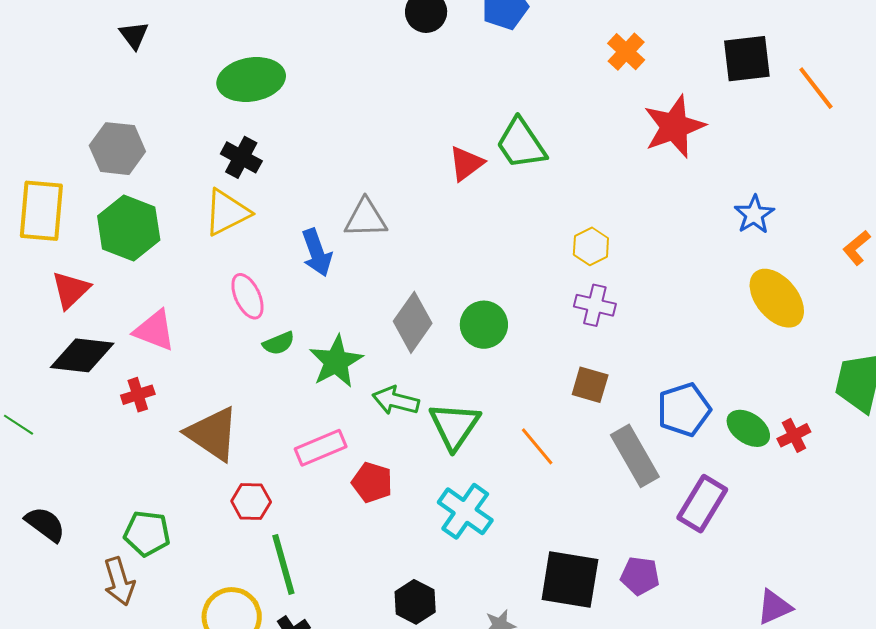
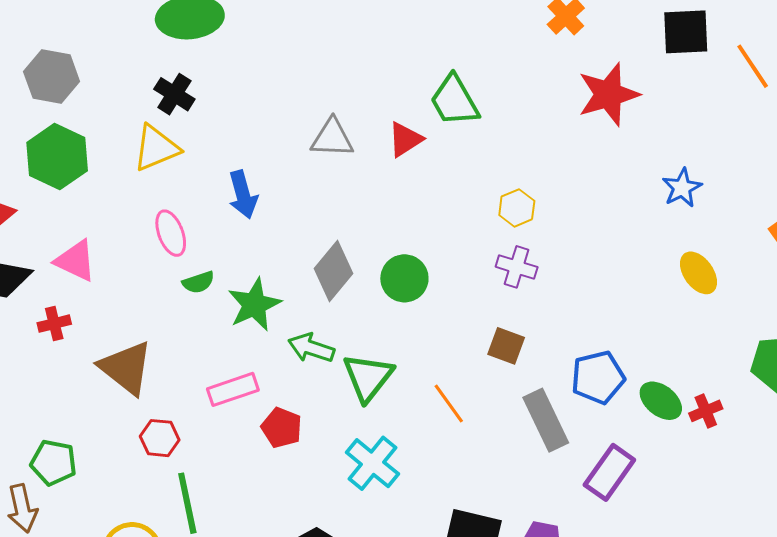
red triangle: (466, 163) -> (405, 139), moved
gray triangle: (366, 218) -> (332, 138), moved
yellow ellipse: (777, 298) -> (698, 273), size x0.7

